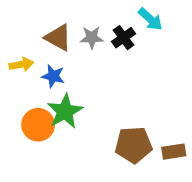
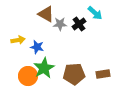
brown triangle: (58, 38) -> (46, 14), moved
brown pentagon: (134, 145) -> (74, 74), moved
brown rectangle: (174, 152) -> (103, 74), moved

